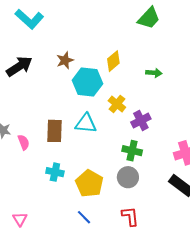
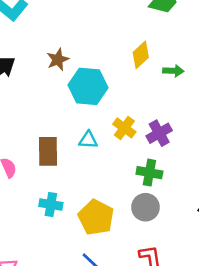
yellow diamond: (113, 61) -> (141, 55), moved
yellow cross: (117, 104) -> (124, 128), moved
cyan triangle: (86, 123) -> (88, 140), size x0.7

